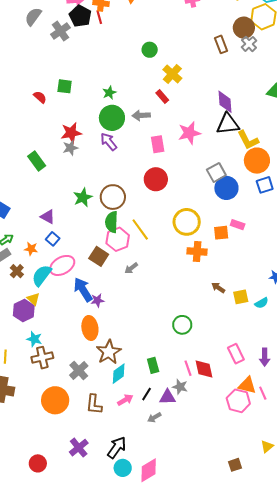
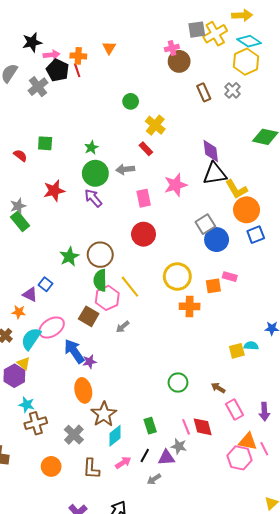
brown circle: (244, 28) -> (179, 61), moved
gray star: (70, 148) -> (18, 206), moved
purple triangle: (48, 217) -> (30, 295), moved
blue square: (53, 239) -> (46, 284), moved
brown arrow: (218, 288) -> (218, 388), moved
cyan semicircle: (262, 303) -> (251, 346), moved, turned -144
orange circle: (55, 400) -> (51, 466), size x0.7

